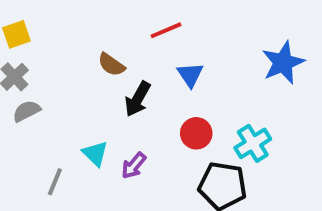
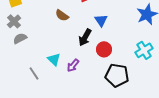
black arrow: (138, 99) -> (85, 37), moved
cyan cross: (253, 143) -> (144, 50), moved
gray line: (55, 182) -> (34, 73), turned -56

